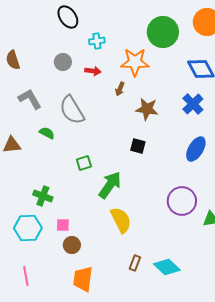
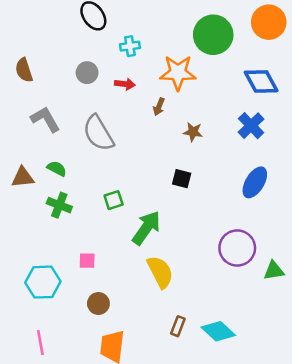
brown star: (147, 109) -> (193, 132), size x0.7
green semicircle: (47, 133) -> (57, 169), moved
green cross: (43, 196) -> (59, 205), moved
pink square: (63, 225) -> (87, 261), moved

